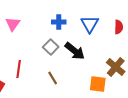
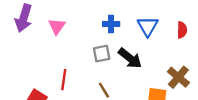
gray square: (51, 47) -> (102, 54), turned 35

